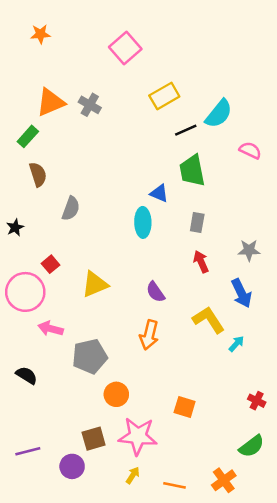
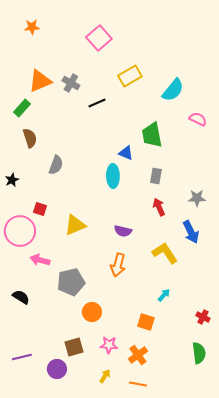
black line: (186, 130) -> (97, 103), moved
red square: (51, 264) -> (40, 209), turned -32
purple semicircle: (155, 292) -> (123, 231), turned -42
cyan arrow: (236, 344) -> (164, 295), moved
pink star: (138, 436) -> (109, 345), size x0.6
green semicircle: (252, 446) -> (199, 353), turned -60
orange cross: (224, 480) -> (138, 355), moved

